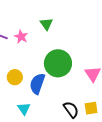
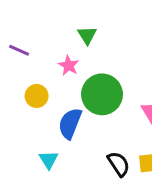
pink star: (21, 37) -> (69, 65), moved
yellow circle: (15, 77) -> (37, 96), moved

